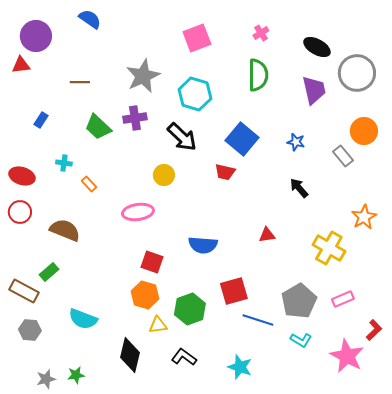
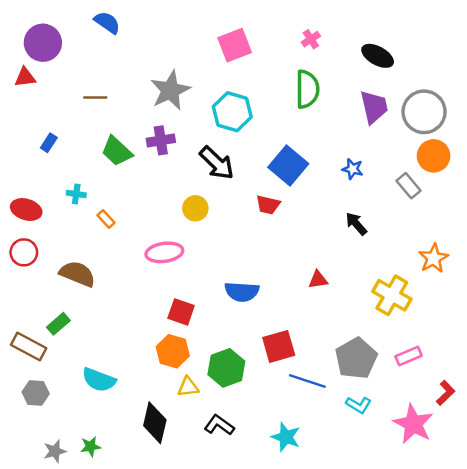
gray circle: (357, 73) -> (424, 112), moved

